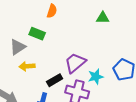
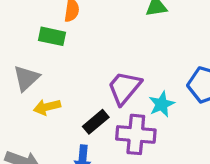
green rectangle: (37, 34) -> (52, 36), moved

